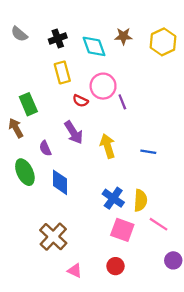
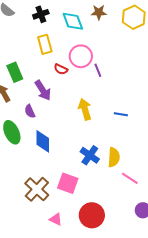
purple arrow: (74, 132) -> (43, 90), moved
pink square: (122, 230) -> (68, 183), moved
red circle: (115, 266) -> (92, 215), size x1.6

